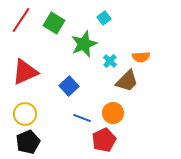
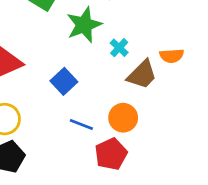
orange semicircle: (141, 57) -> (172, 56), moved

